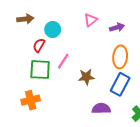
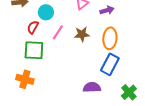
pink line: (63, 61) -> (58, 32), moved
brown star: (86, 77) -> (82, 34), moved
orange cross: (31, 100) -> (25, 79), turned 30

